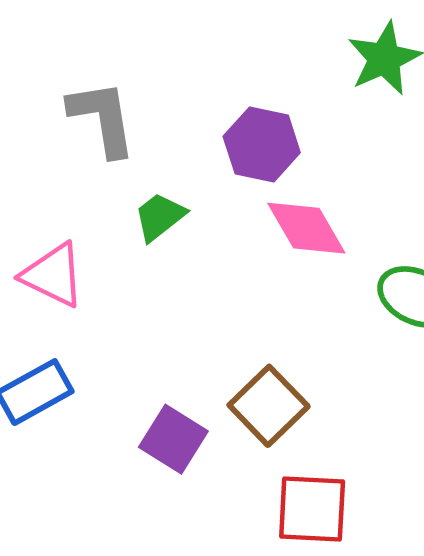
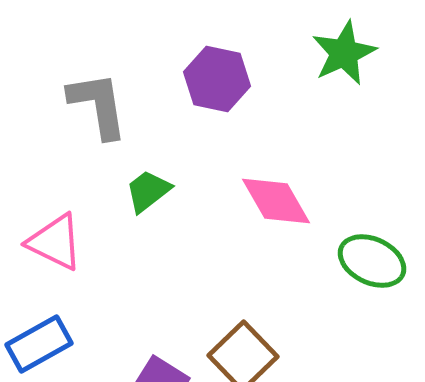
purple hexagon: (262, 144) -> (217, 79), moved

